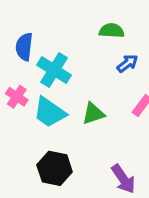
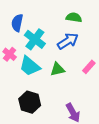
blue arrow: (127, 63) -> (68, 41), moved, size x1.5

